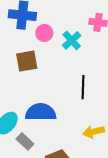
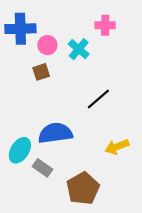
brown square: (27, 61) -> (41, 72), moved, size x0.7
black line: (83, 87) -> (98, 99), turned 55

